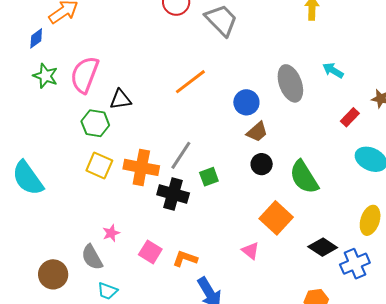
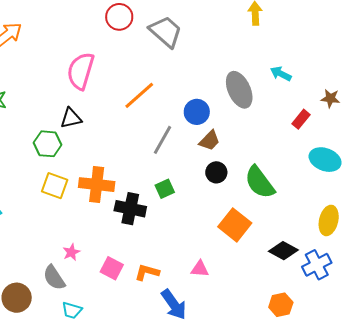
pink semicircle: (85, 75) -> (81, 71), moved
gray line: (181, 155) -> (162, 140), moved
pink triangle: (250, 251) -> (200, 269), moved, turned -30

